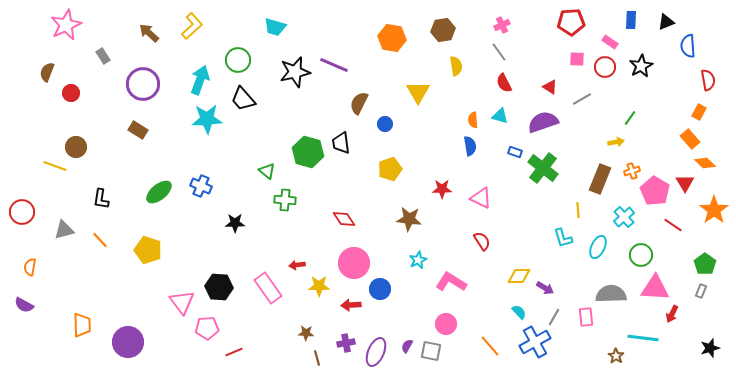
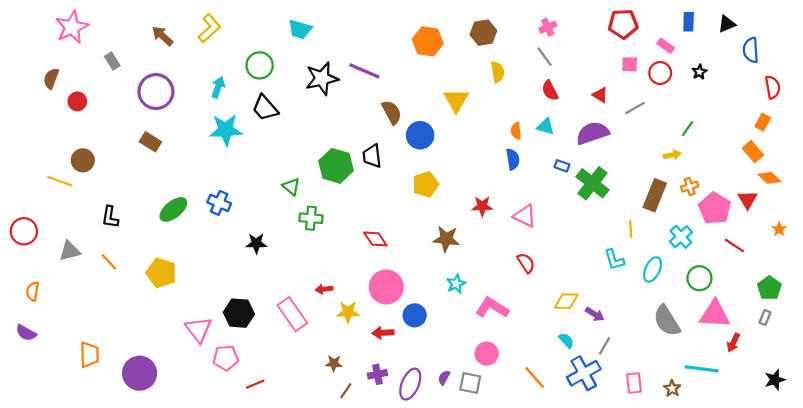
black star: (641, 66) -> (699, 72), size x0.6
cyan arrow: (200, 80) -> (218, 87), size x0.7
brown semicircle: (359, 103) -> (392, 112), turned 125
blue circle: (385, 124) -> (420, 135), size x1.6
orange star: (714, 210) -> (779, 229), size x0.5
gray semicircle: (611, 294) -> (667, 321), turned -120
pink rectangle: (586, 317) -> (634, 383), moved
brown line: (317, 358) -> (346, 391), turned 49

